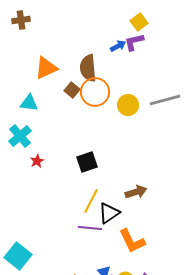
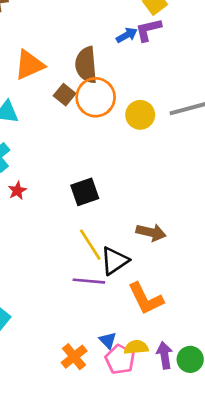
brown arrow: (136, 192) -> (151, 232), turned 30
yellow line: (91, 201) -> (90, 245), turned -60

